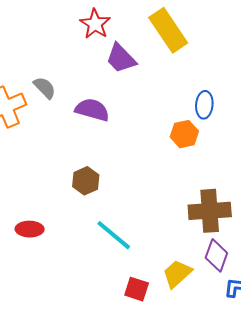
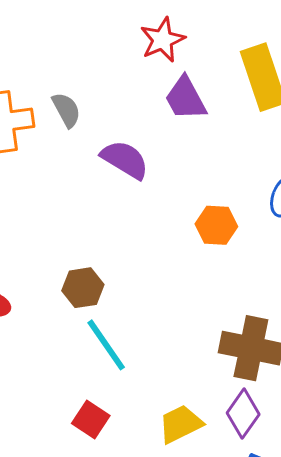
orange hexagon: (184, 134) -> (216, 225), moved
brown hexagon: (86, 181) -> (83, 288), moved
red square: (137, 289) -> (91, 420), moved

